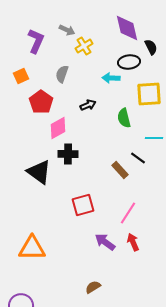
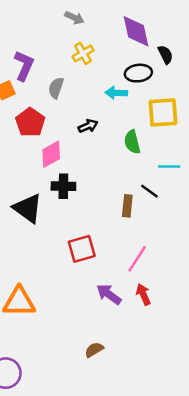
gray arrow: (67, 30) -> (74, 18), moved
purple L-shape: (36, 41) -> (24, 66), moved
brown rectangle: (120, 170) -> (127, 206), turned 48

